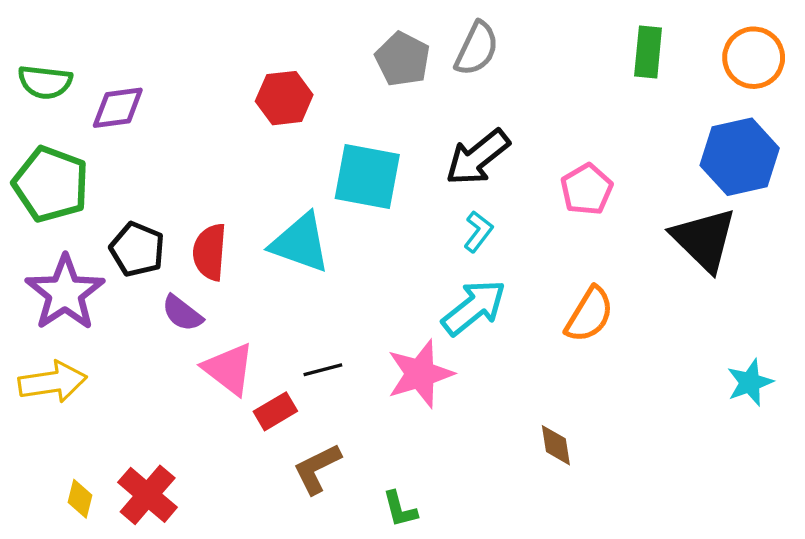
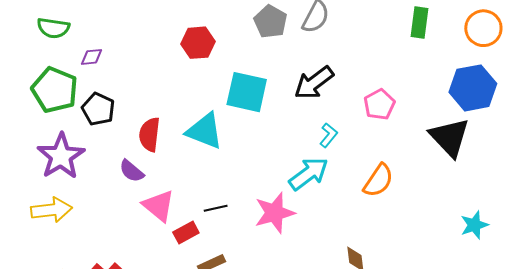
purple diamond: (118, 108) -> (92, 57), moved, size x0.7
cyan L-shape: (478, 232) -> (329, 135), moved
black pentagon: (137, 249) -> (98, 109), moved

